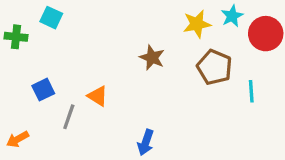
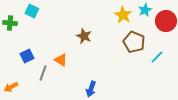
yellow star: (197, 24) -> (123, 15), turned -30
brown star: (152, 58) -> (84, 36), moved
cyan line: (251, 91) -> (157, 57), turned 48

